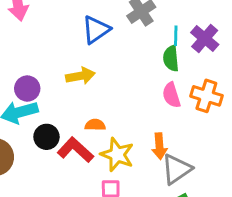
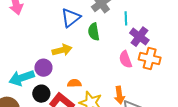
purple cross: (205, 38) -> (139, 37), moved
green semicircle: (171, 58) -> (94, 32), moved
purple circle: (27, 89) -> (43, 68), moved

